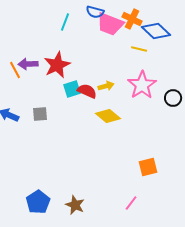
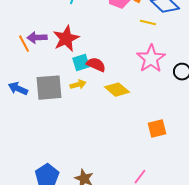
yellow arrow: (106, 86) -> (78, 85), moved
gray square: (40, 114) -> (49, 88), size x1.8
orange square: (148, 167) -> (157, 129), moved

